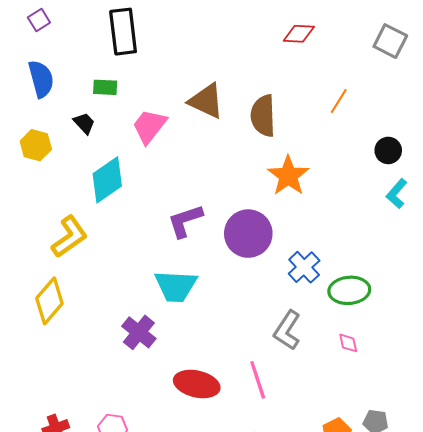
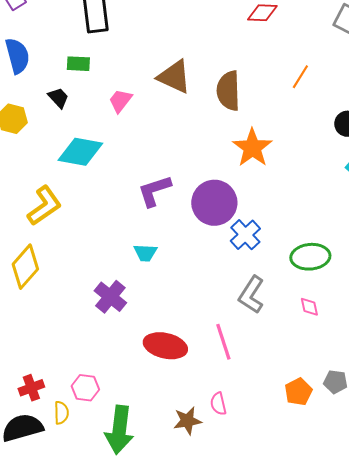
pink trapezoid: (149, 126) -> (120, 101), size x0.7
cyan diamond: (107, 180) -> (80, 152), turned 45
blue cross: (304, 267) -> (245, 235), moved
cyan trapezoid: (176, 286) -> (145, 253), size x0.6

